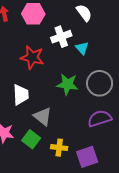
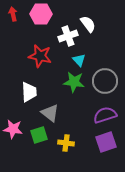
white semicircle: (84, 13) -> (88, 24), moved
cyan triangle: (82, 48) -> (79, 60), moved
green square: (31, 139) -> (39, 135), turned 36
purple square: (87, 157) -> (106, 142), moved

